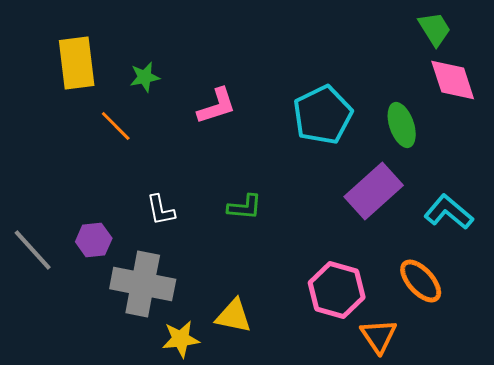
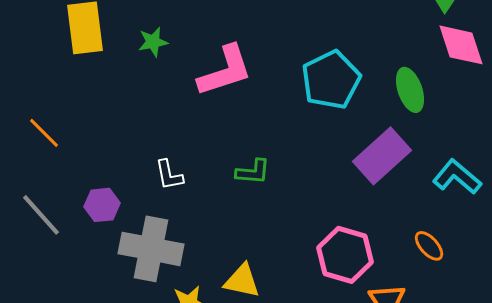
pink L-shape: (217, 106) -> (225, 71), size x1.4
orange line: (116, 126) -> (44, 133), moved
orange ellipse: (421, 281) -> (429, 246), size x0.7

